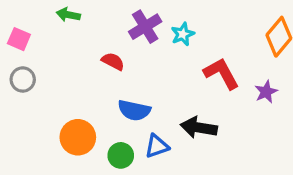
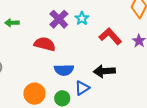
red semicircle: (113, 61) -> (45, 44), size x1.5

